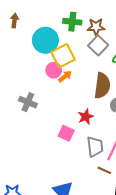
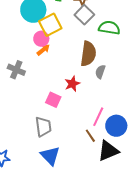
orange arrow: (65, 76) -> (43, 50), moved
gray trapezoid: (95, 147) -> (43, 127), moved
brown line: (104, 170) -> (90, 136), turned 32

